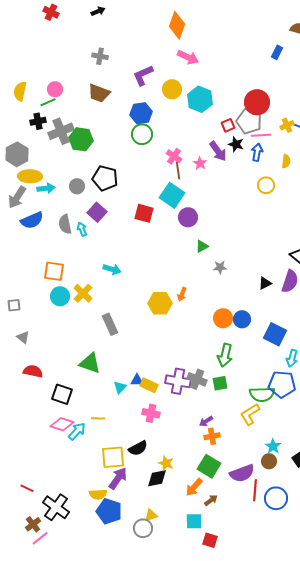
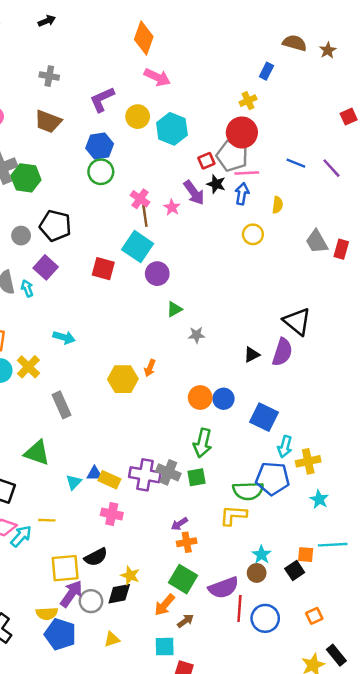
yellow cross: (287, 125) -> (248, 101), moved
yellow L-shape: (250, 414) -> (233, 515), turned 35
gray circle: (143, 528) -> (91, 601), moved

